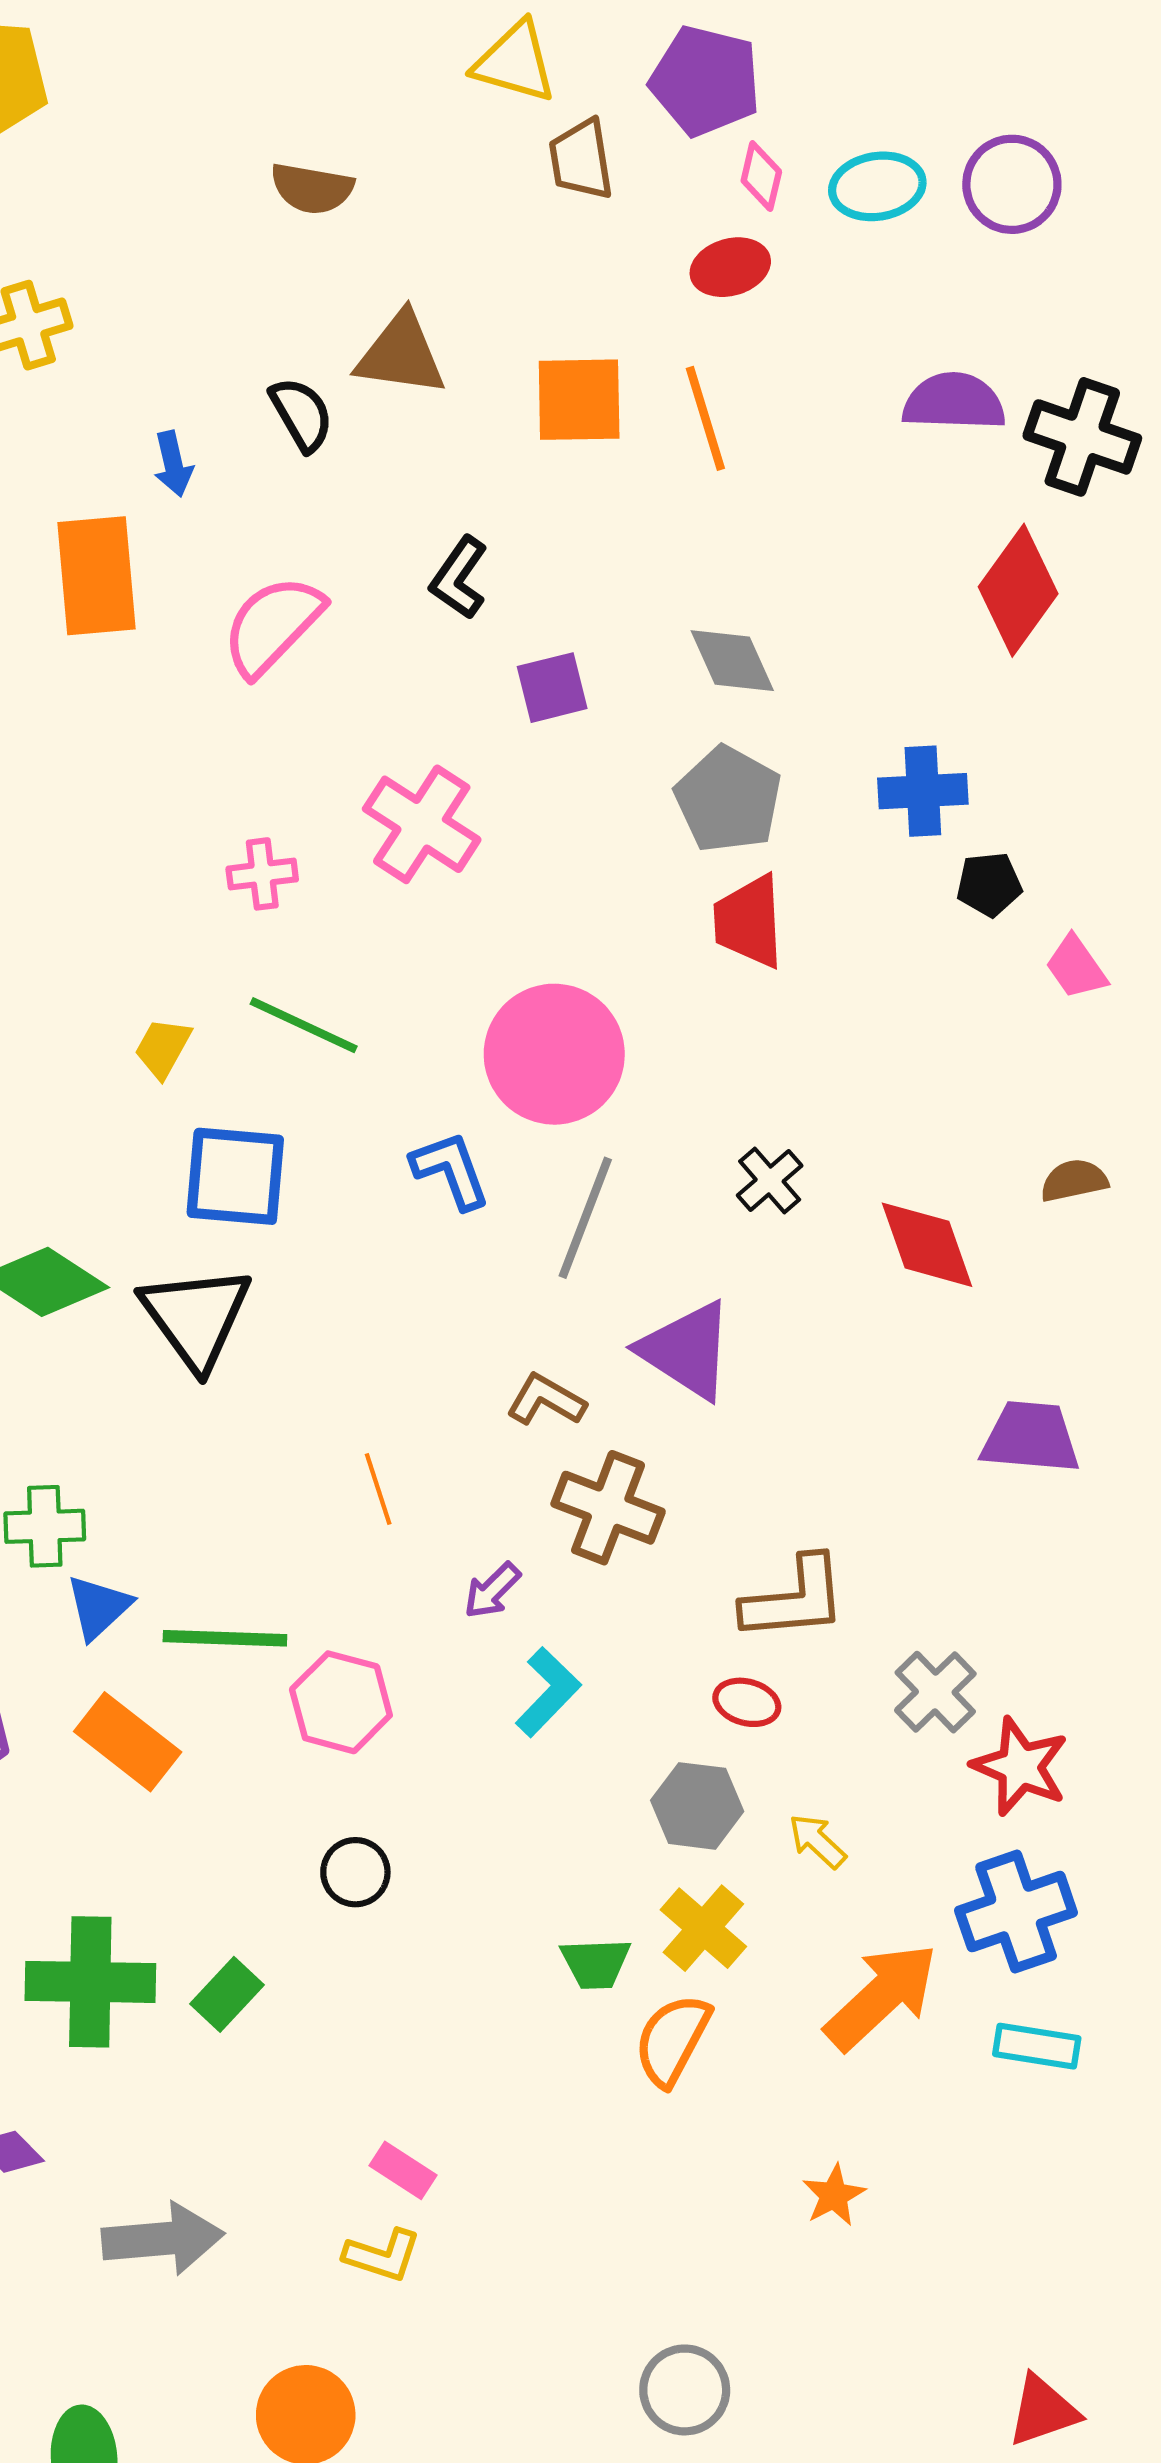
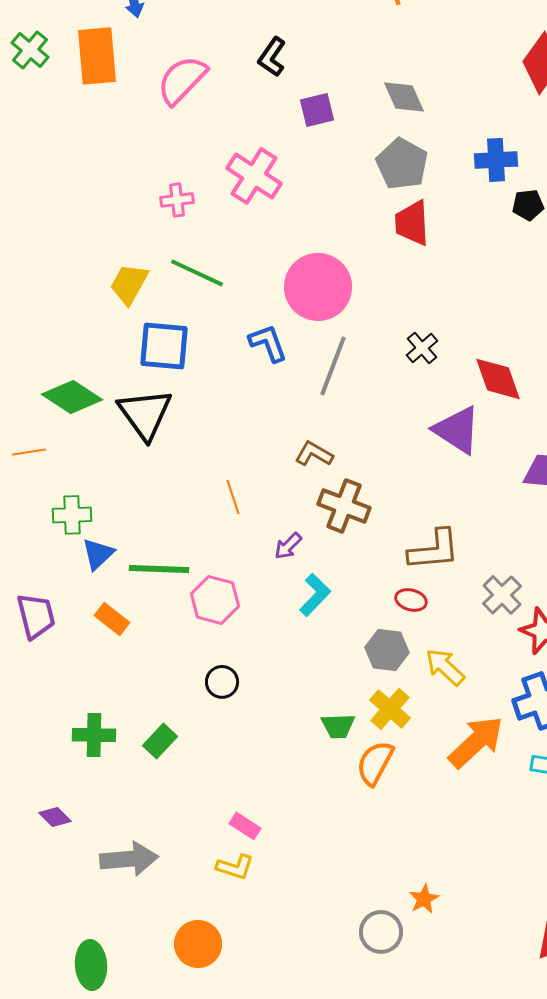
yellow trapezoid: (163, 1048) -> (129, 284), size x1.4
purple triangle: (687, 1350) -> (457, 430), moved
orange rectangle: (128, 1742) -> (112, 619), size x0.7
yellow arrow: (817, 1841) -> (445, 667), size x1.4
green cross: (90, 1982) -> (94, 735), size x0.7
orange star: (834, 2195) -> (424, 899), moved

